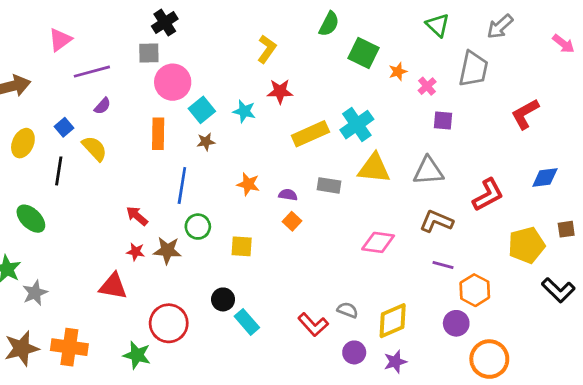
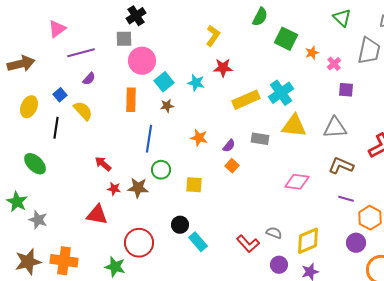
purple semicircle: (288, 195) -> (229, 146), turned 120
red arrow: (137, 216) -> (103, 164), moved
gray star: (35, 293) -> (38, 220), turned -30

